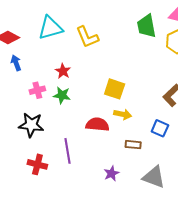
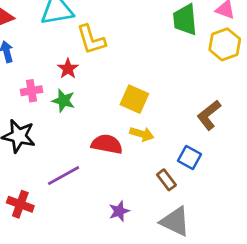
yellow L-shape: (87, 37) -> (91, 40), moved
brown rectangle: (133, 145) -> (166, 180), moved, turned 42
purple line: (67, 151) -> (64, 176), turned 65
red cross: (37, 164) -> (20, 204), moved

